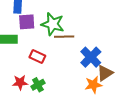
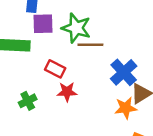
red star: (20, 82) -> (67, 92), moved
green cross: (38, 85) -> (28, 101), moved

